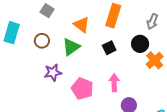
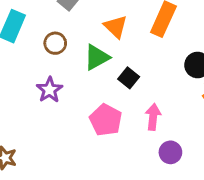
black square: (109, 48) -> (129, 78), moved, turned -32
purple star: (53, 72) -> (50, 90), moved, turned -30

